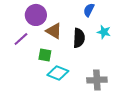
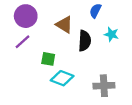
purple circle: (36, 15) -> (26, 16), moved
brown triangle: (54, 31) -> (64, 25), moved

